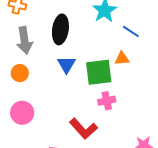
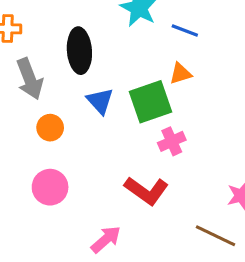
orange circle: (20, 73) -> (50, 128), moved

